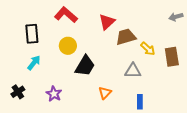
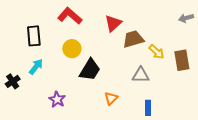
black cross: (18, 92) -> (13, 81), moved

